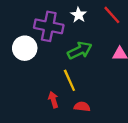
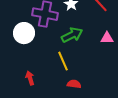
red arrow: (53, 100) -> (30, 78), moved

